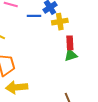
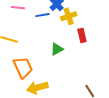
green triangle: (71, 55) -> (57, 49), moved

